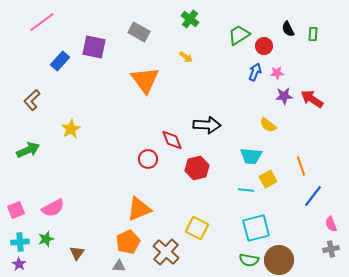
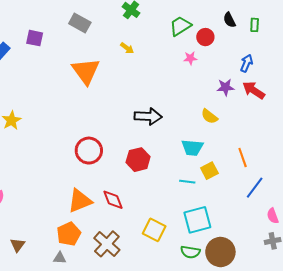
purple square: (94, 47) -> (35, 38), size x0.7
blue arrow: (255, 72) -> (247, 63), moved
pink star: (277, 73) -> (190, 58), moved
red diamond: (172, 140) -> (113, 200), moved
red circle: (148, 159) -> (89, 151), size x1.4
yellow square: (197, 228) -> (154, 230), moved

